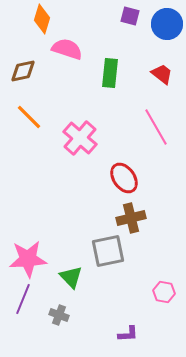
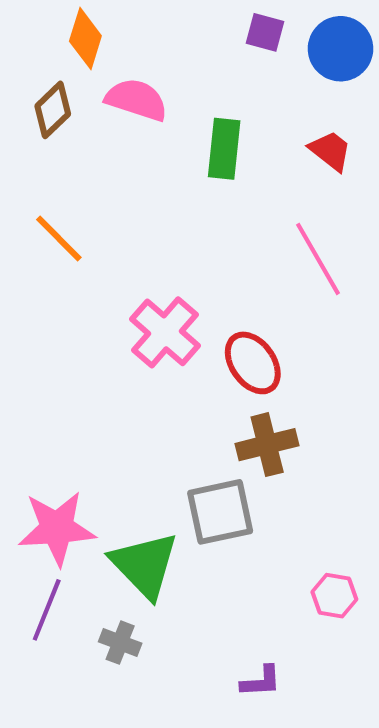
brown diamond: (23, 71) -> (53, 110), moved, turned -32
pink cross: (80, 138) -> (165, 332), moved
green triangle: (71, 277) -> (145, 565), size x1.5

